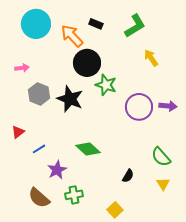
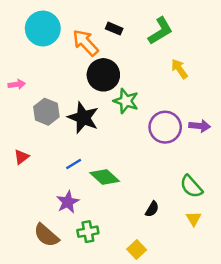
pink arrow: (22, 68) -> (17, 84), moved
blue line: (39, 149) -> (74, 164), moved

